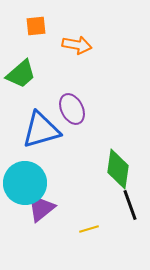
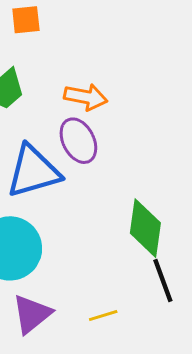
orange arrow: (77, 45) -> (86, 97), moved
purple triangle: (41, 208) -> (32, 314), moved

